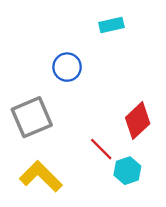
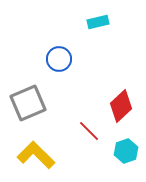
cyan hexagon: (127, 171) -> (126, 151), moved

